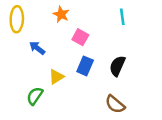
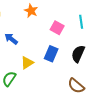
cyan line: (122, 17) -> (81, 22), moved
pink square: (80, 37) -> (57, 28), moved

